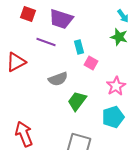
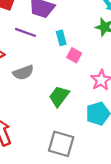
gray semicircle: (58, 79) -> (23, 73), moved

